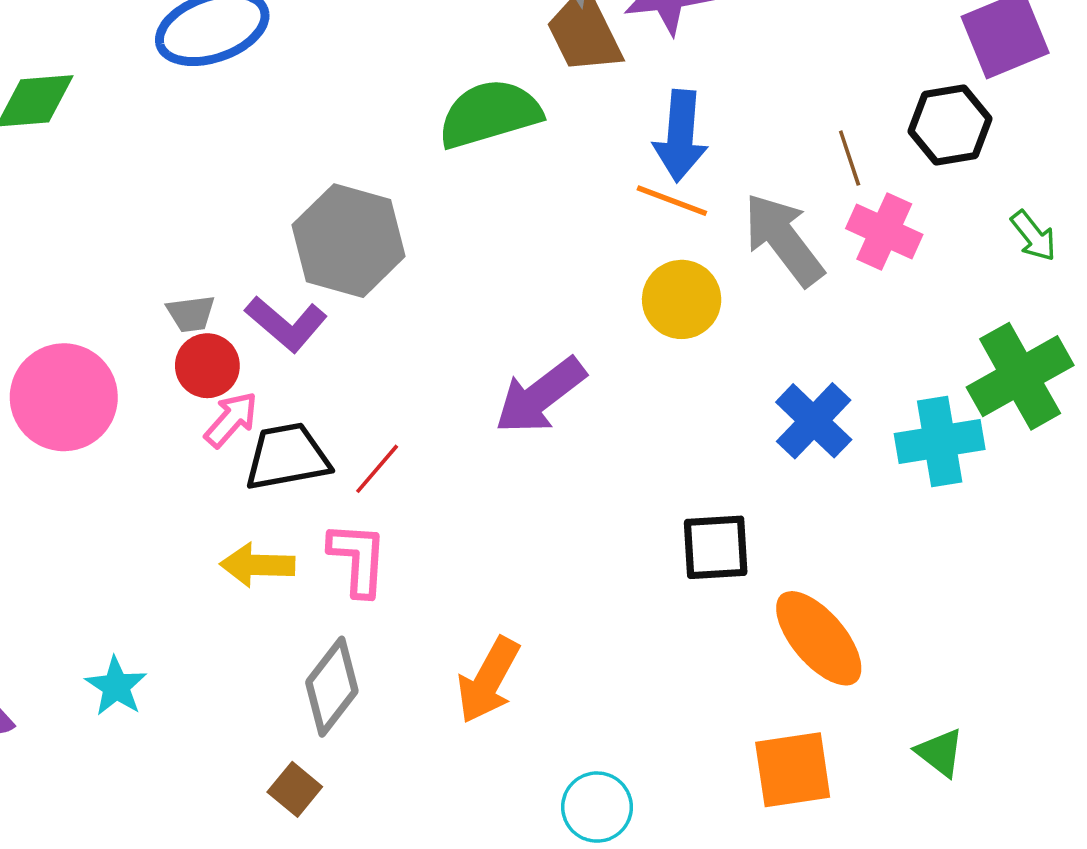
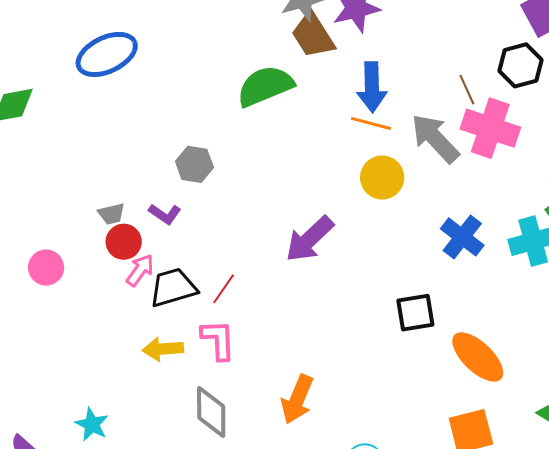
pink cross: (884, 232) -> (490, 128), size x1.4
gray hexagon: (349, 241) -> (194, 164), size x0.6
purple L-shape: (286, 324) -> (165, 214), size x0.7
pink circle: (64, 397) -> (46, 268), size x0.6
gray diamond: (332, 687) -> (211, 412), turned -32

